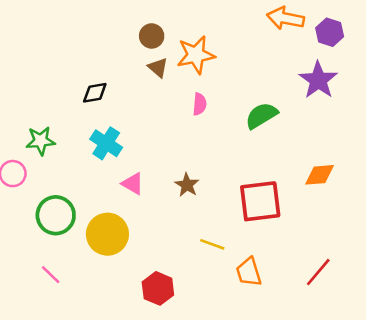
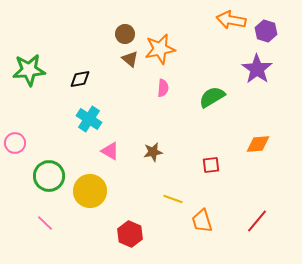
green star: (41, 141) -> (29, 70), moved, size x1.4
brown star: (187, 185) -> (153, 152), turned 30
red square: (260, 201) -> (211, 165), size x0.5

